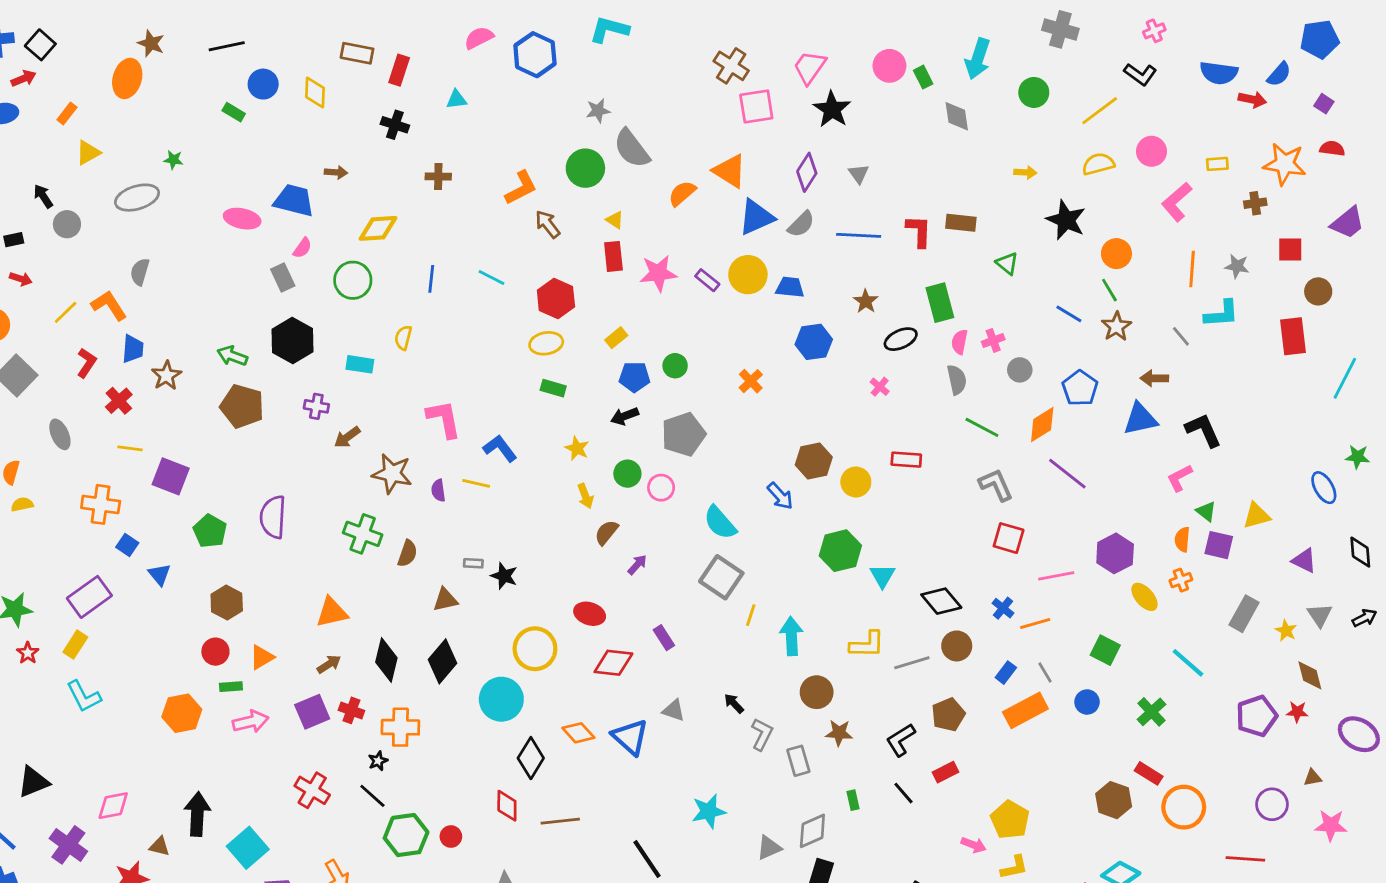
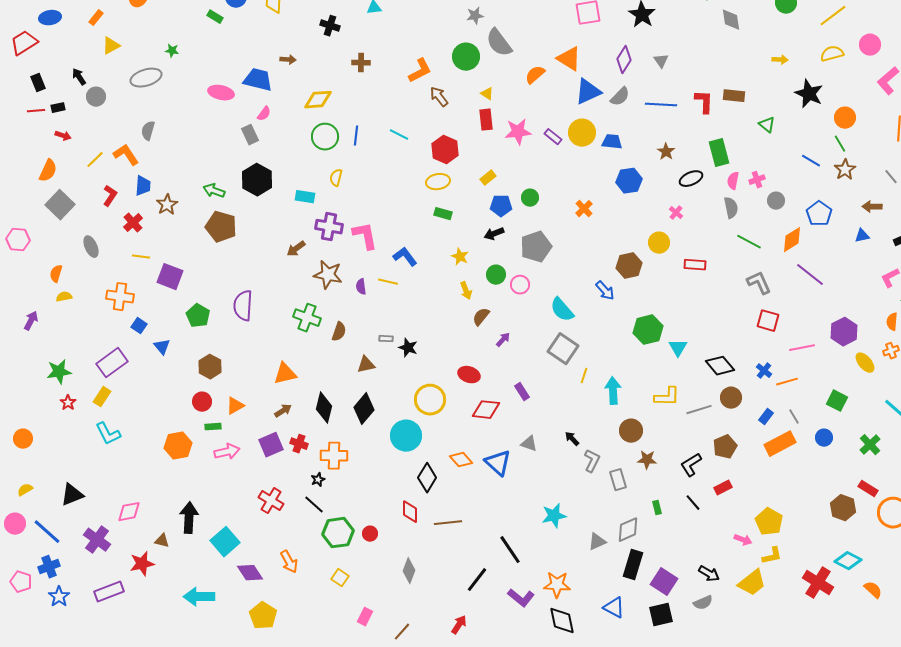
green circle: (353, 280) -> (325, 137), moved
purple cross: (316, 406) -> (329, 227), moved, size x1.5
blue triangle: (1140, 419) -> (862, 236), size x0.6
yellow circle: (856, 482) -> (659, 243), moved

